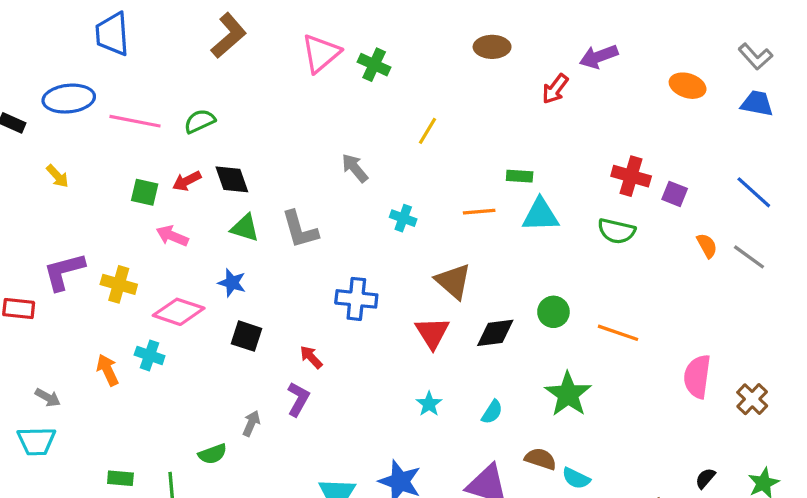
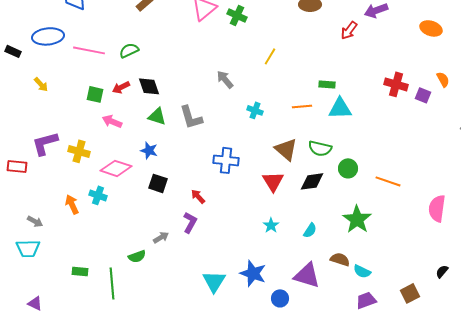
green semicircle: (616, 231) -> (320, 148), moved
orange semicircle: (707, 246) -> (443, 79), moved
gray arrow: (251, 423) -> (161, 237), turned 35

